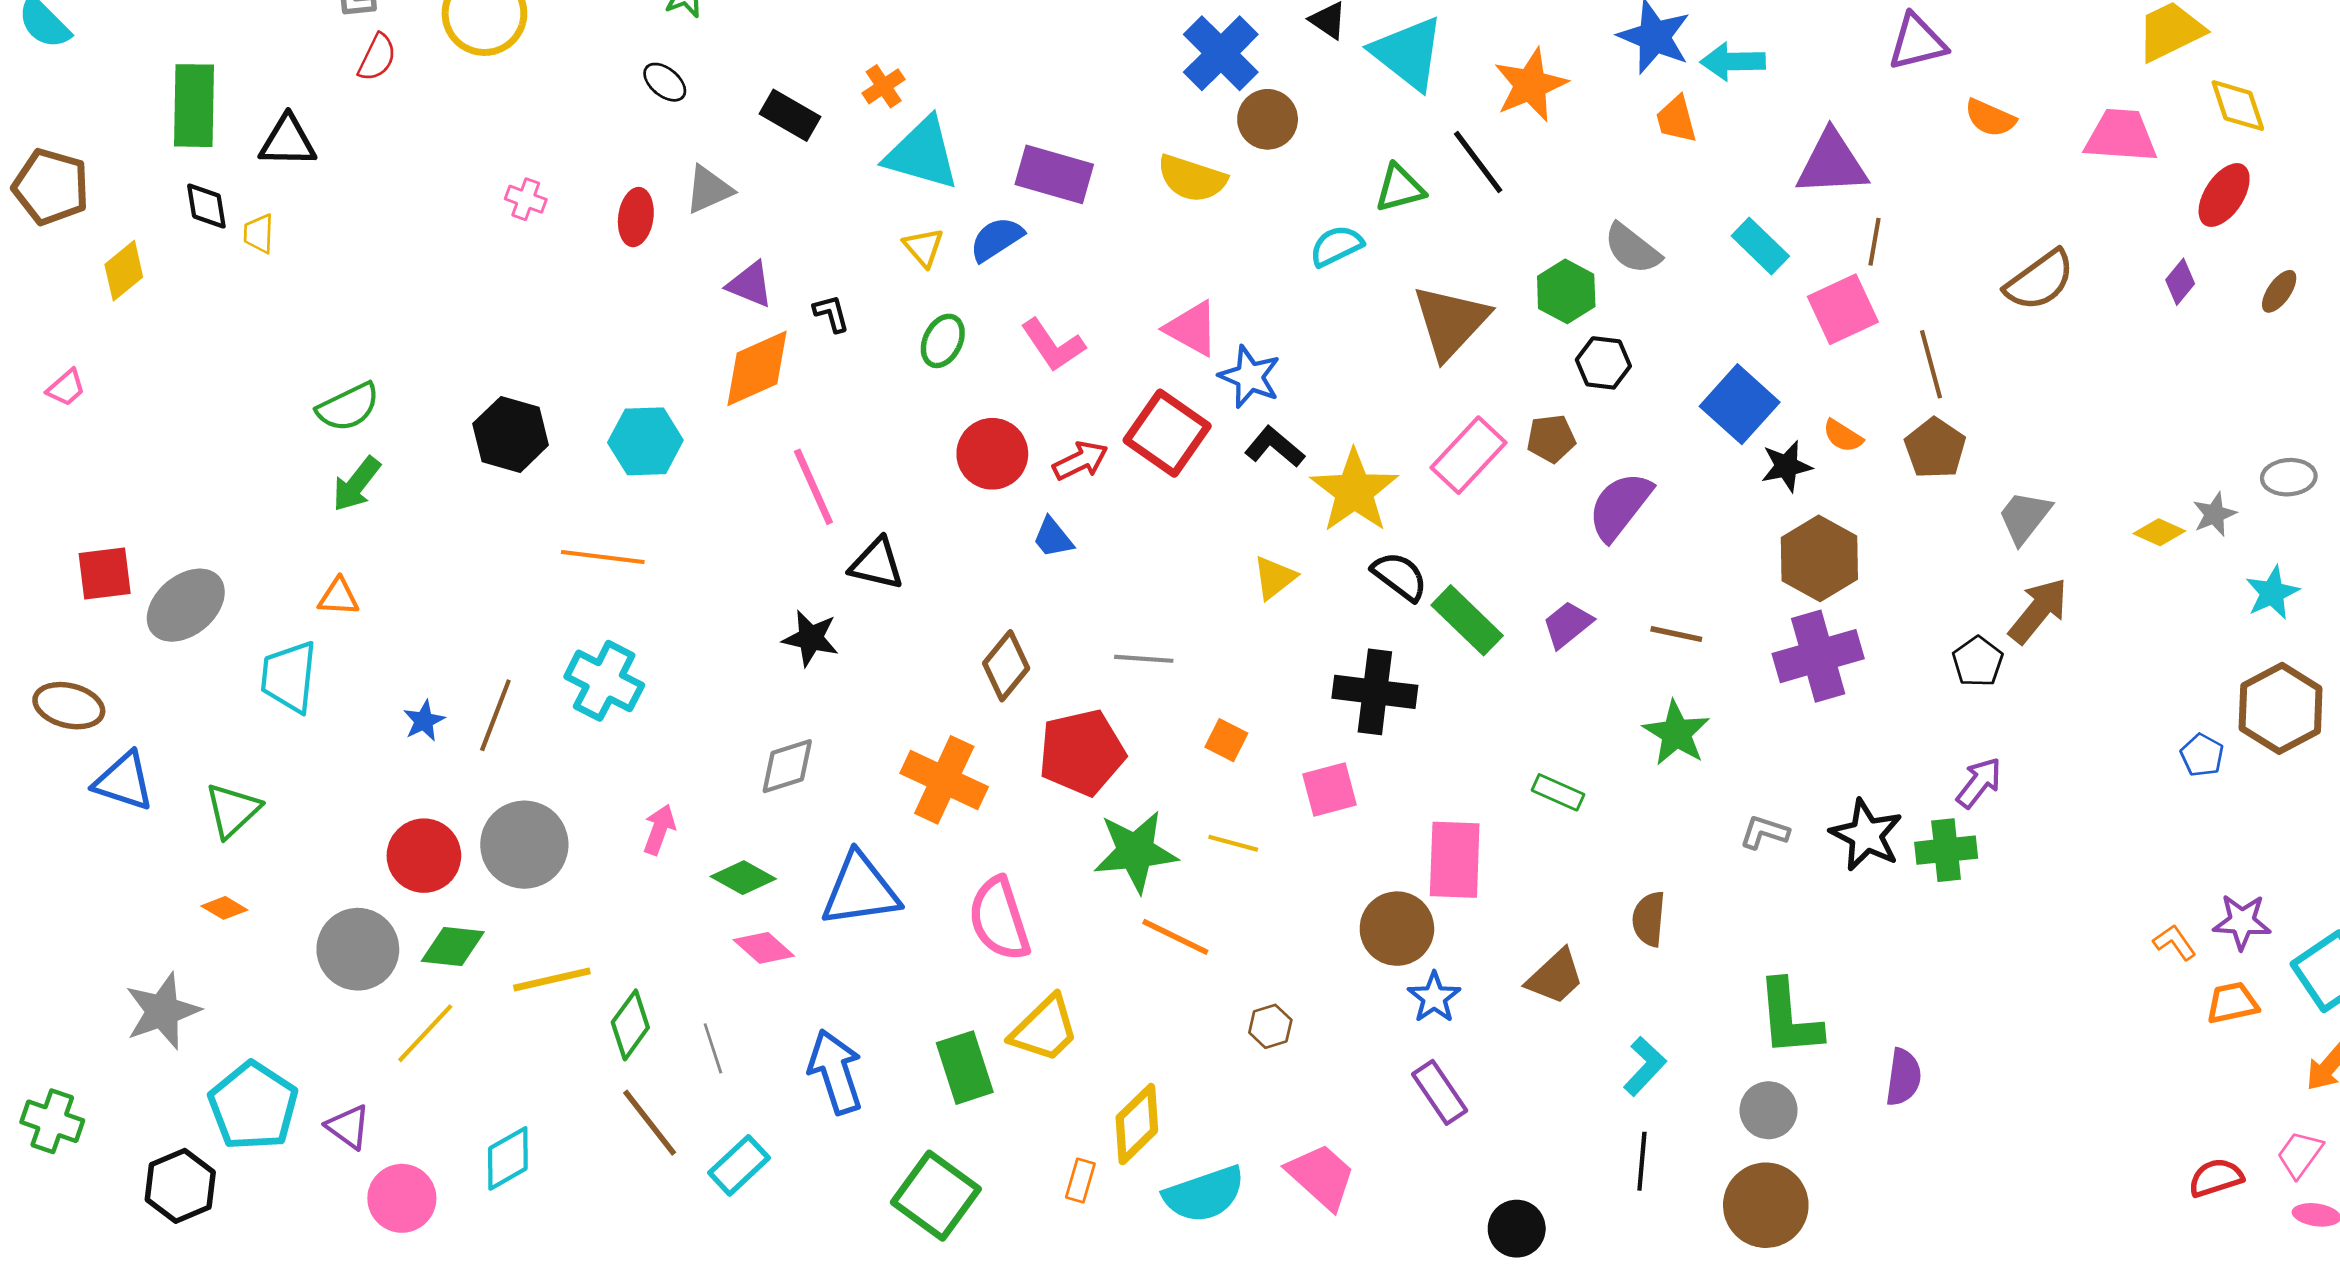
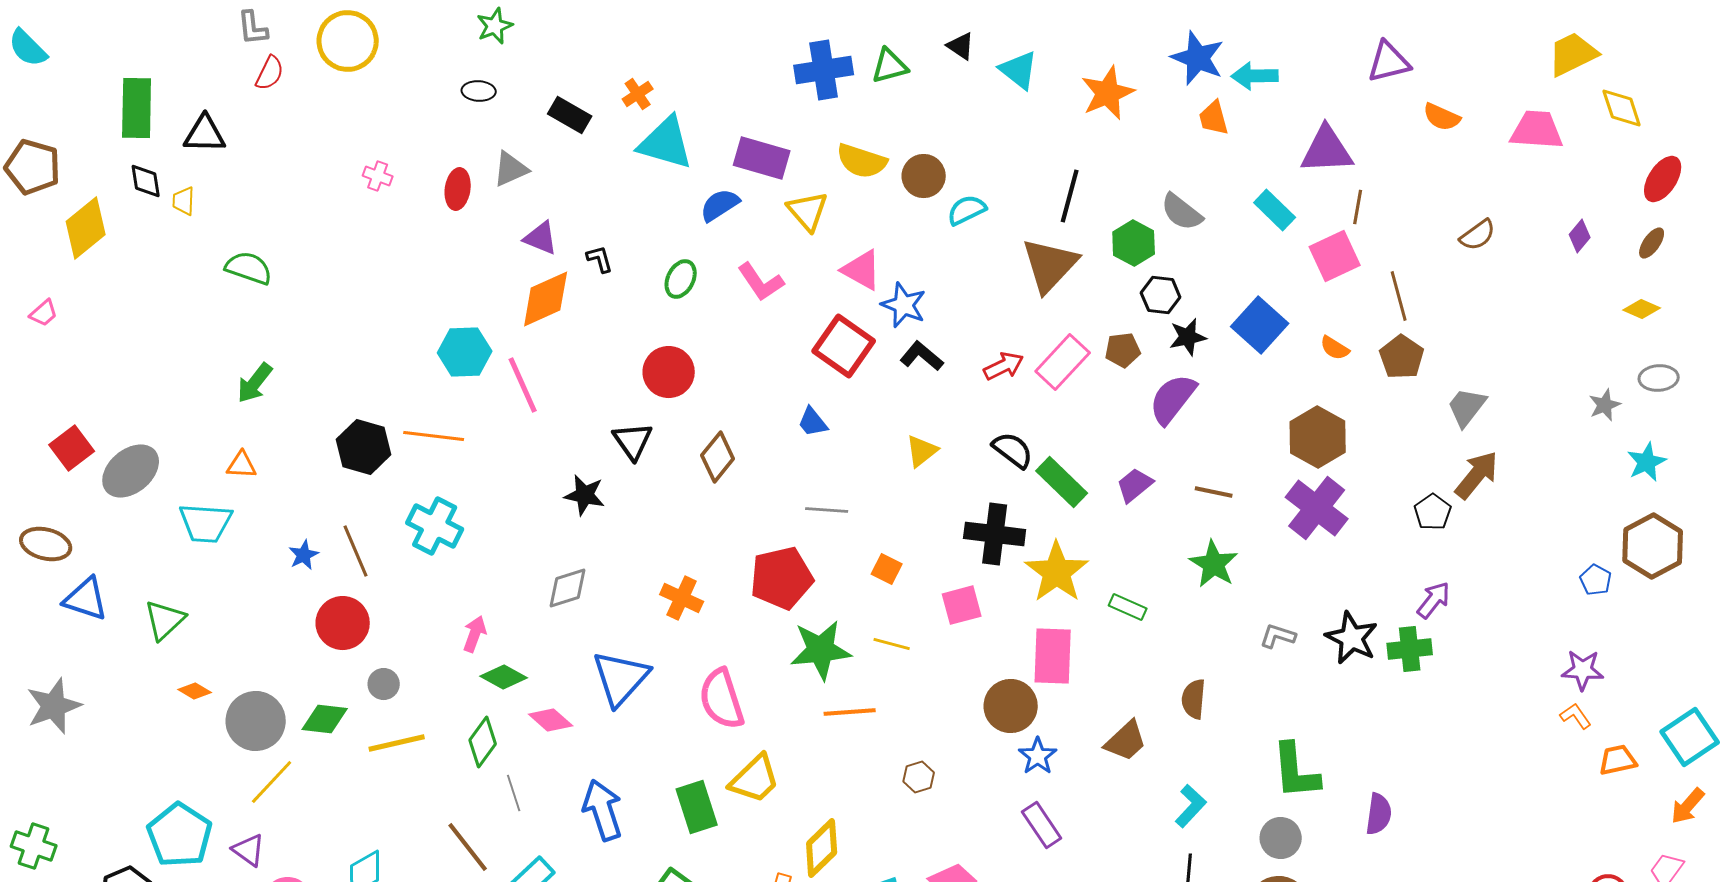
blue cross: (1221, 53) -> (824, 70), moved, turned 36
cyan triangle: (1408, 53) -> (1019, 70), size x0.7
black ellipse: (665, 82) -> (479, 91), turned -36
brown circle: (1268, 119) -> (924, 176), moved
black line: (1478, 162) -> (1070, 196), moved, turned 52
green triangle: (1400, 188) -> (890, 66), moved
red ellipse: (2224, 195) -> (1663, 179), moved
yellow triangle: (923, 247) -> (808, 211), moved, size x1.4
yellow diamond: (124, 271) -> (86, 228), size x1.4
brown semicircle: (2040, 280) -> (1478, 235), size x0.7
green semicircle: (348, 407) -> (249, 268), moved, turned -135
black hexagon: (511, 434) -> (364, 447), moved
red circle: (992, 454) -> (669, 372), moved
red arrow: (1080, 461) -> (1004, 366), moved
black star: (1786, 466) -> (1188, 337), moved
pink line: (813, 487) -> (523, 385), moved
yellow star: (1354, 491) -> (1057, 572), moved
yellow diamond: (2159, 532) -> (1642, 309), moved
blue trapezoid: (1053, 538) -> (813, 422), moved
black triangle: (877, 564) -> (633, 441), turned 42
red square: (105, 573) -> (72, 448), turned -30
purple cross: (1818, 656) -> (1317, 508), turned -36
brown diamond: (1006, 666) -> (718, 457), moved
cyan trapezoid: (289, 677) -> (206, 523), turned -92
brown line: (495, 715) -> (356, 551), turned -44
orange cross: (944, 780) -> (682, 598), size x0.7
gray circle: (524, 845) -> (384, 684), moved, size x0.5
red circle: (424, 856) -> (343, 623), moved
green diamond: (743, 878) -> (504, 677), moved
blue triangle: (860, 890) -> (621, 678), turned -40
orange diamond: (224, 908) -> (195, 691), moved
purple star: (2242, 922) -> (1583, 670), moved
orange line: (1175, 937) -> (850, 712), turned -30
gray star: (162, 1011) -> (54, 706), moved
green diamond: (630, 1025) -> (483, 742), moved
yellow line: (425, 1033) -> (272, 782), moved

